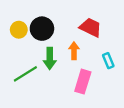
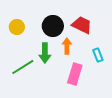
black circle: (42, 29) -> (53, 26), moved

